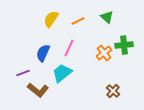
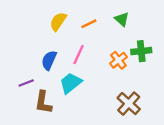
brown L-shape: (38, 90) -> (43, 102), turned 60
brown cross: (113, 91) -> (129, 104), size x1.5

